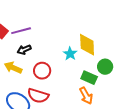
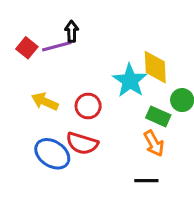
black arrow: (24, 50) -> (72, 31), moved, turned 112
cyan star: (70, 54) -> (130, 81), size x1.6

